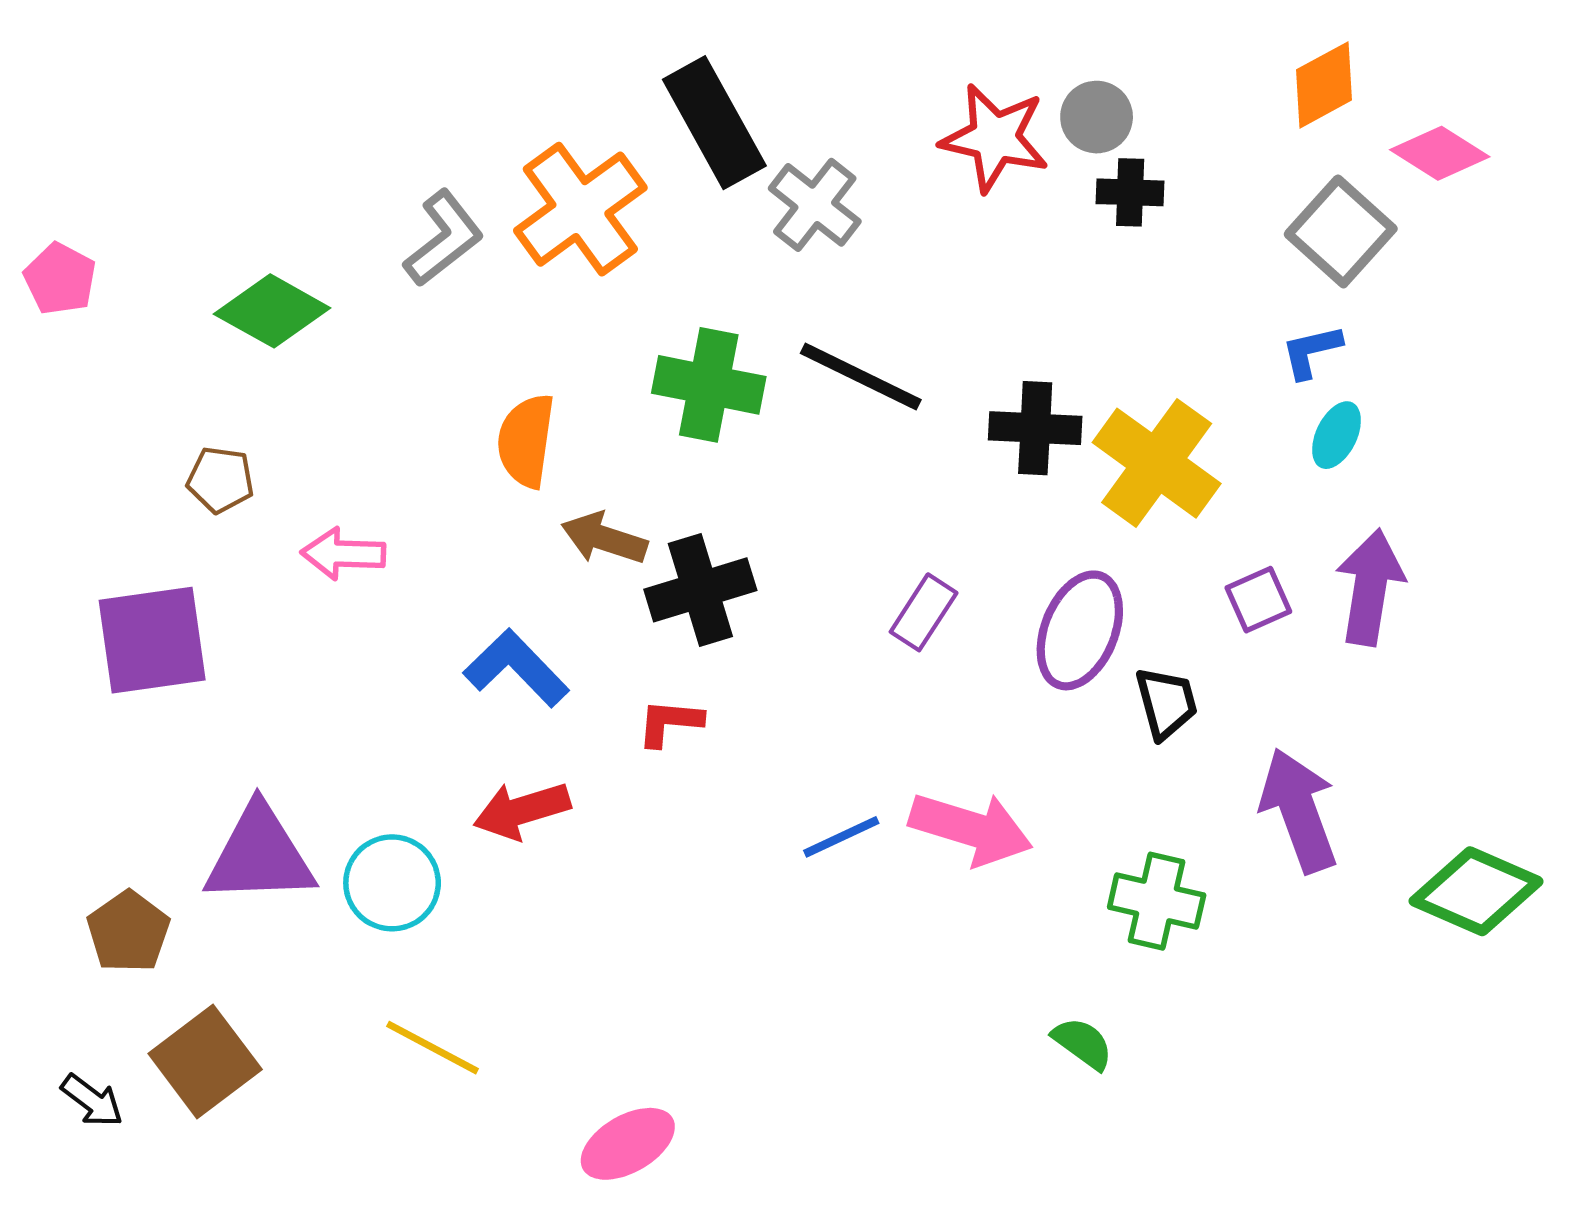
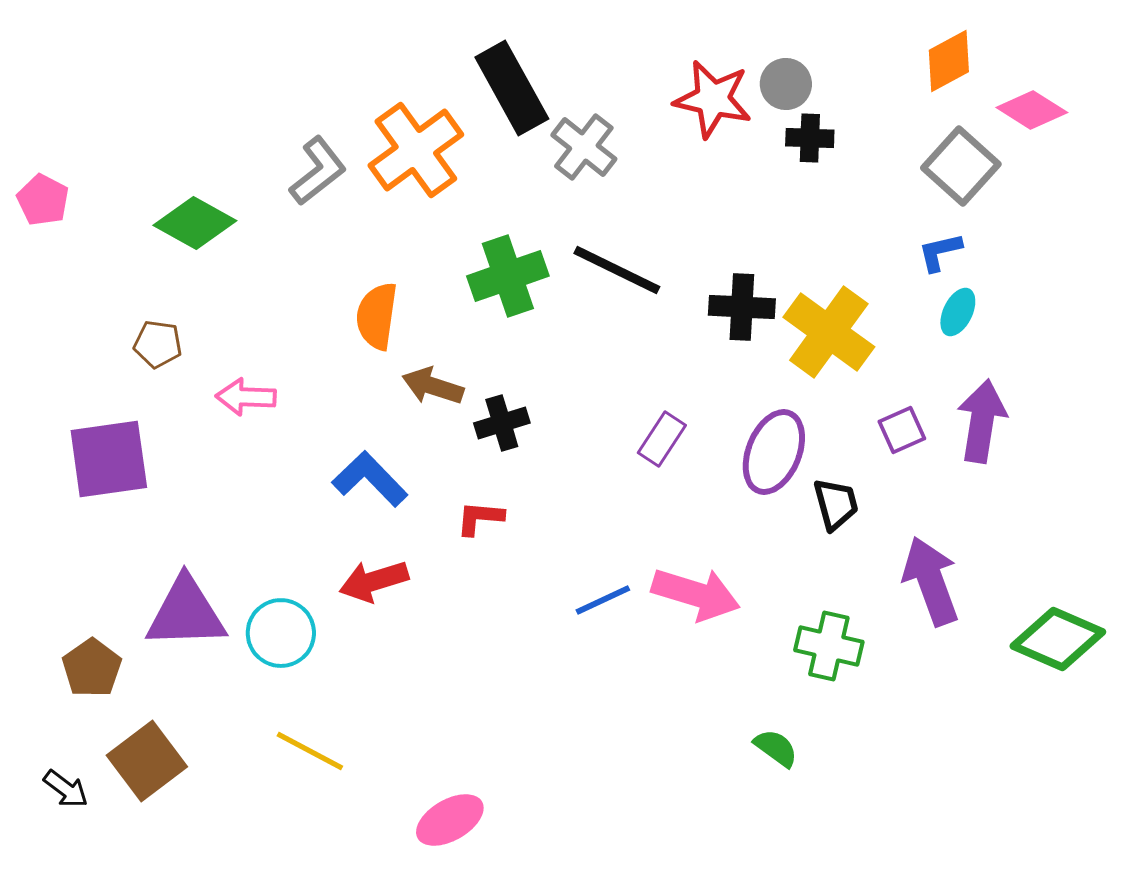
green cross: (709, 385) -> (508, 276), turned -30
black cross: (700, 590) -> (502, 423), size x0.7

